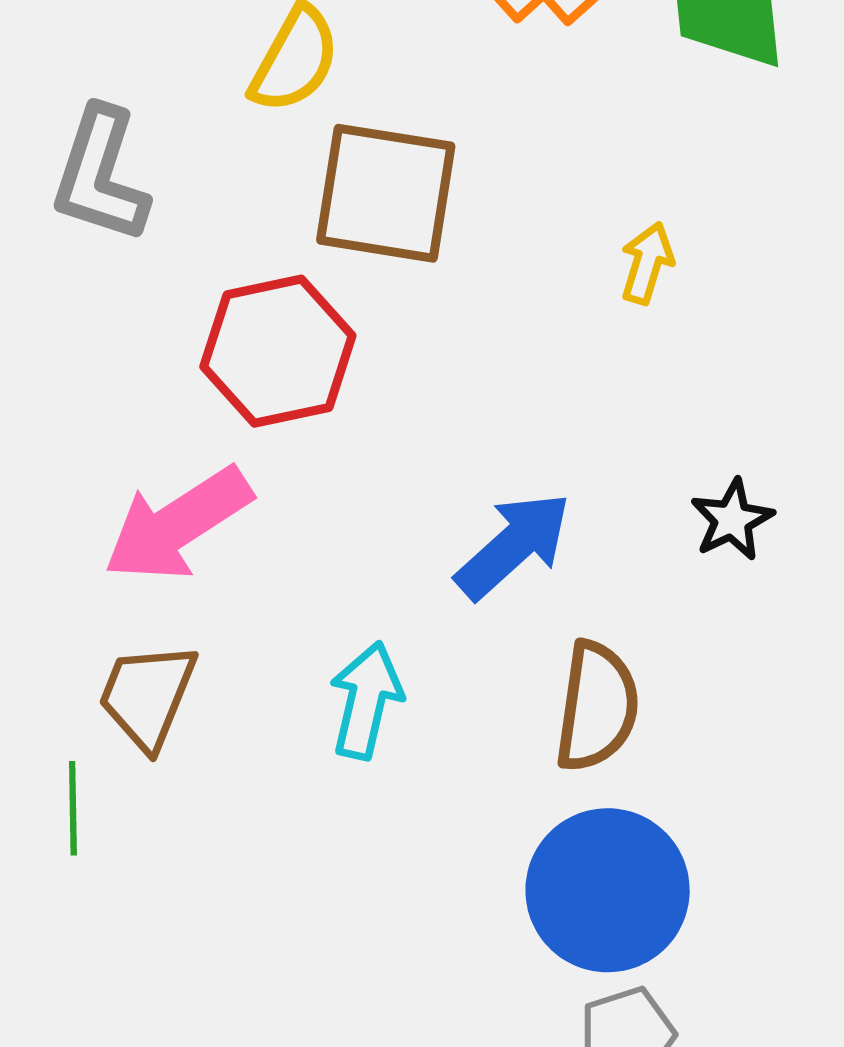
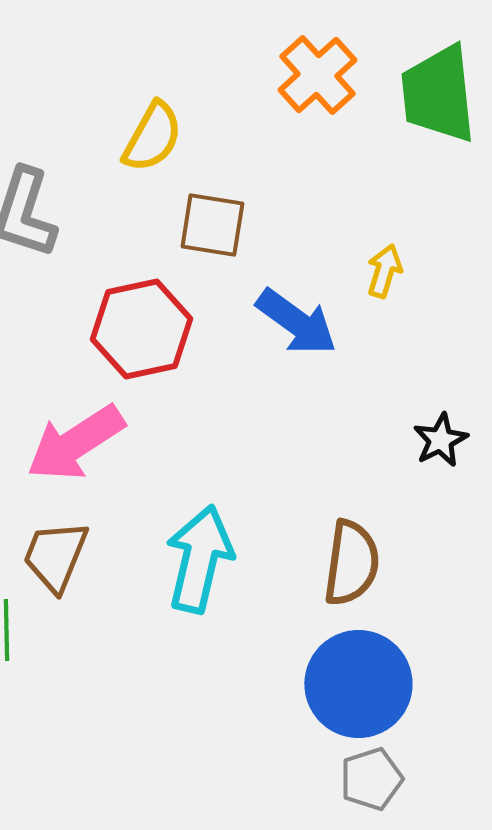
brown square: (386, 193) -> (212, 225), size x0.7
blue arrow: (513, 546) -> (296, 322), moved, turned 78
cyan arrow: (366, 700) -> (199, 559), size x1.4

